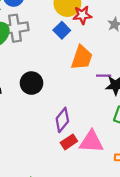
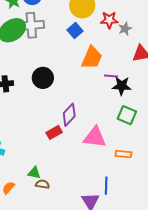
red star: (82, 15) -> (109, 20), moved
red rectangle: (69, 142) -> (54, 132), moved

